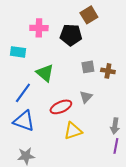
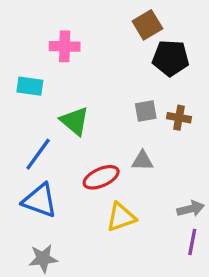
black pentagon: (71, 35) -> (171, 58), moved
gray triangle: (86, 97) -> (143, 161), turned 48
gray arrow: (115, 126) -> (191, 209), turned -112

